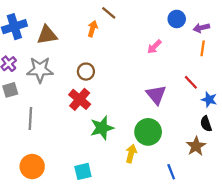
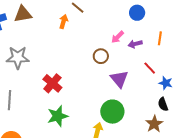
purple arrow: (201, 28) -> (135, 44), moved
brown triangle: (47, 35) -> (23, 14), moved
brown circle: (86, 72) -> (101, 56), moved
green star: (102, 128) -> (58, 116), moved

